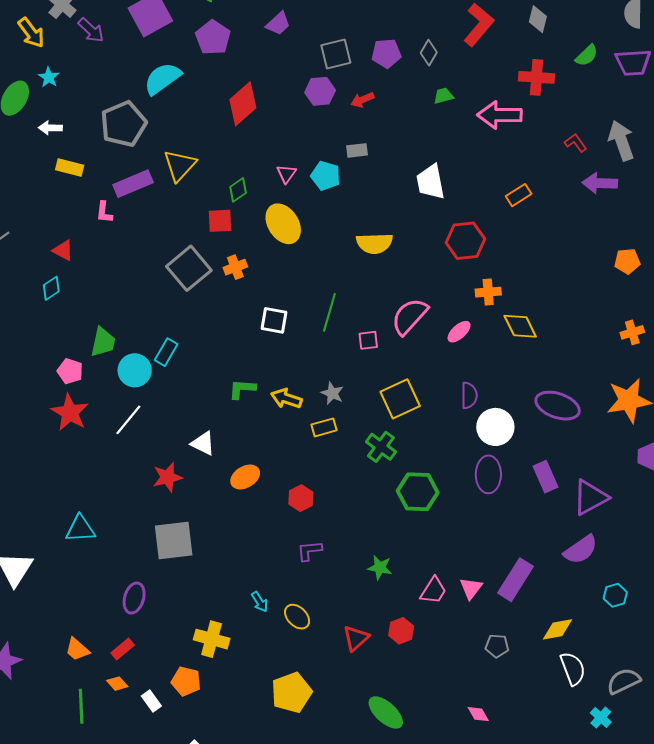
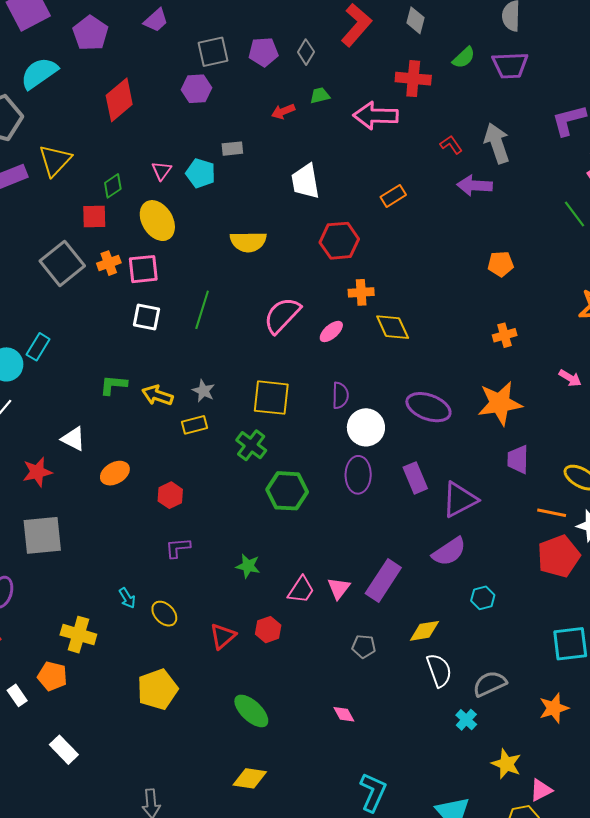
red arrow: (362, 100) -> (283, 111), moved
pink square: (368, 340) -> (143, 269), moved, size x1.5
yellow square: (400, 399) -> (271, 398), turned 30

